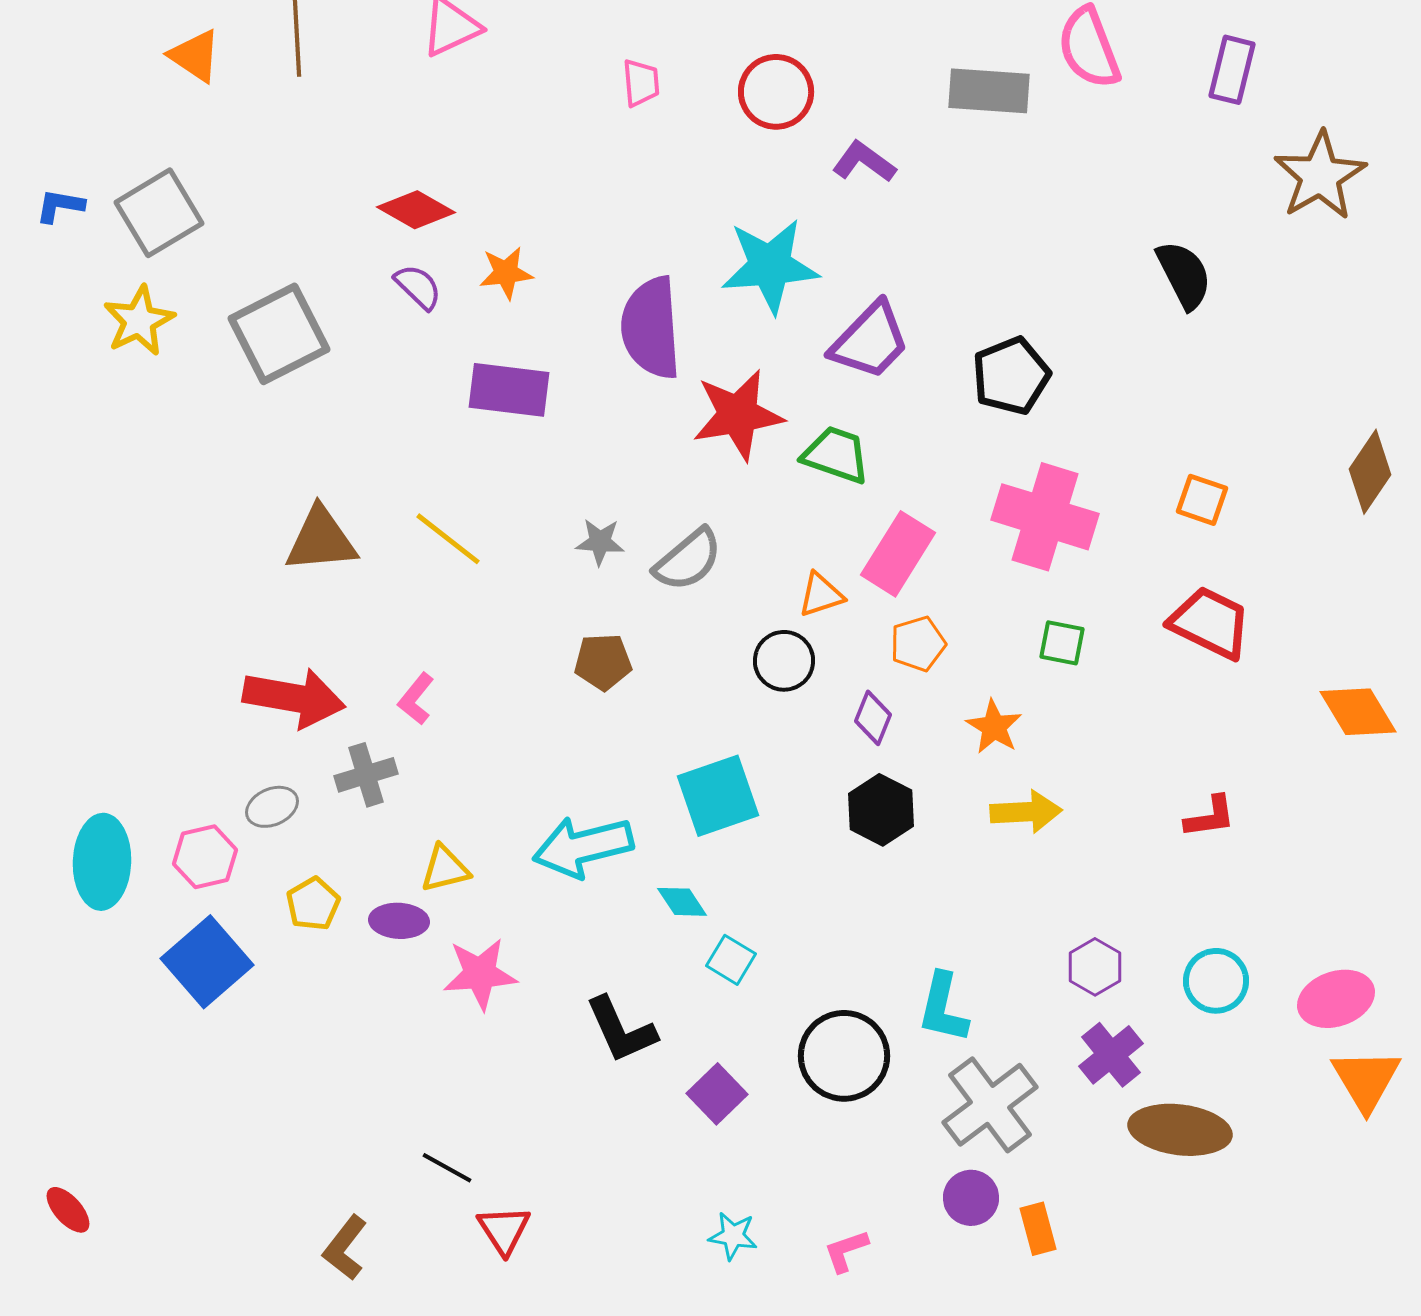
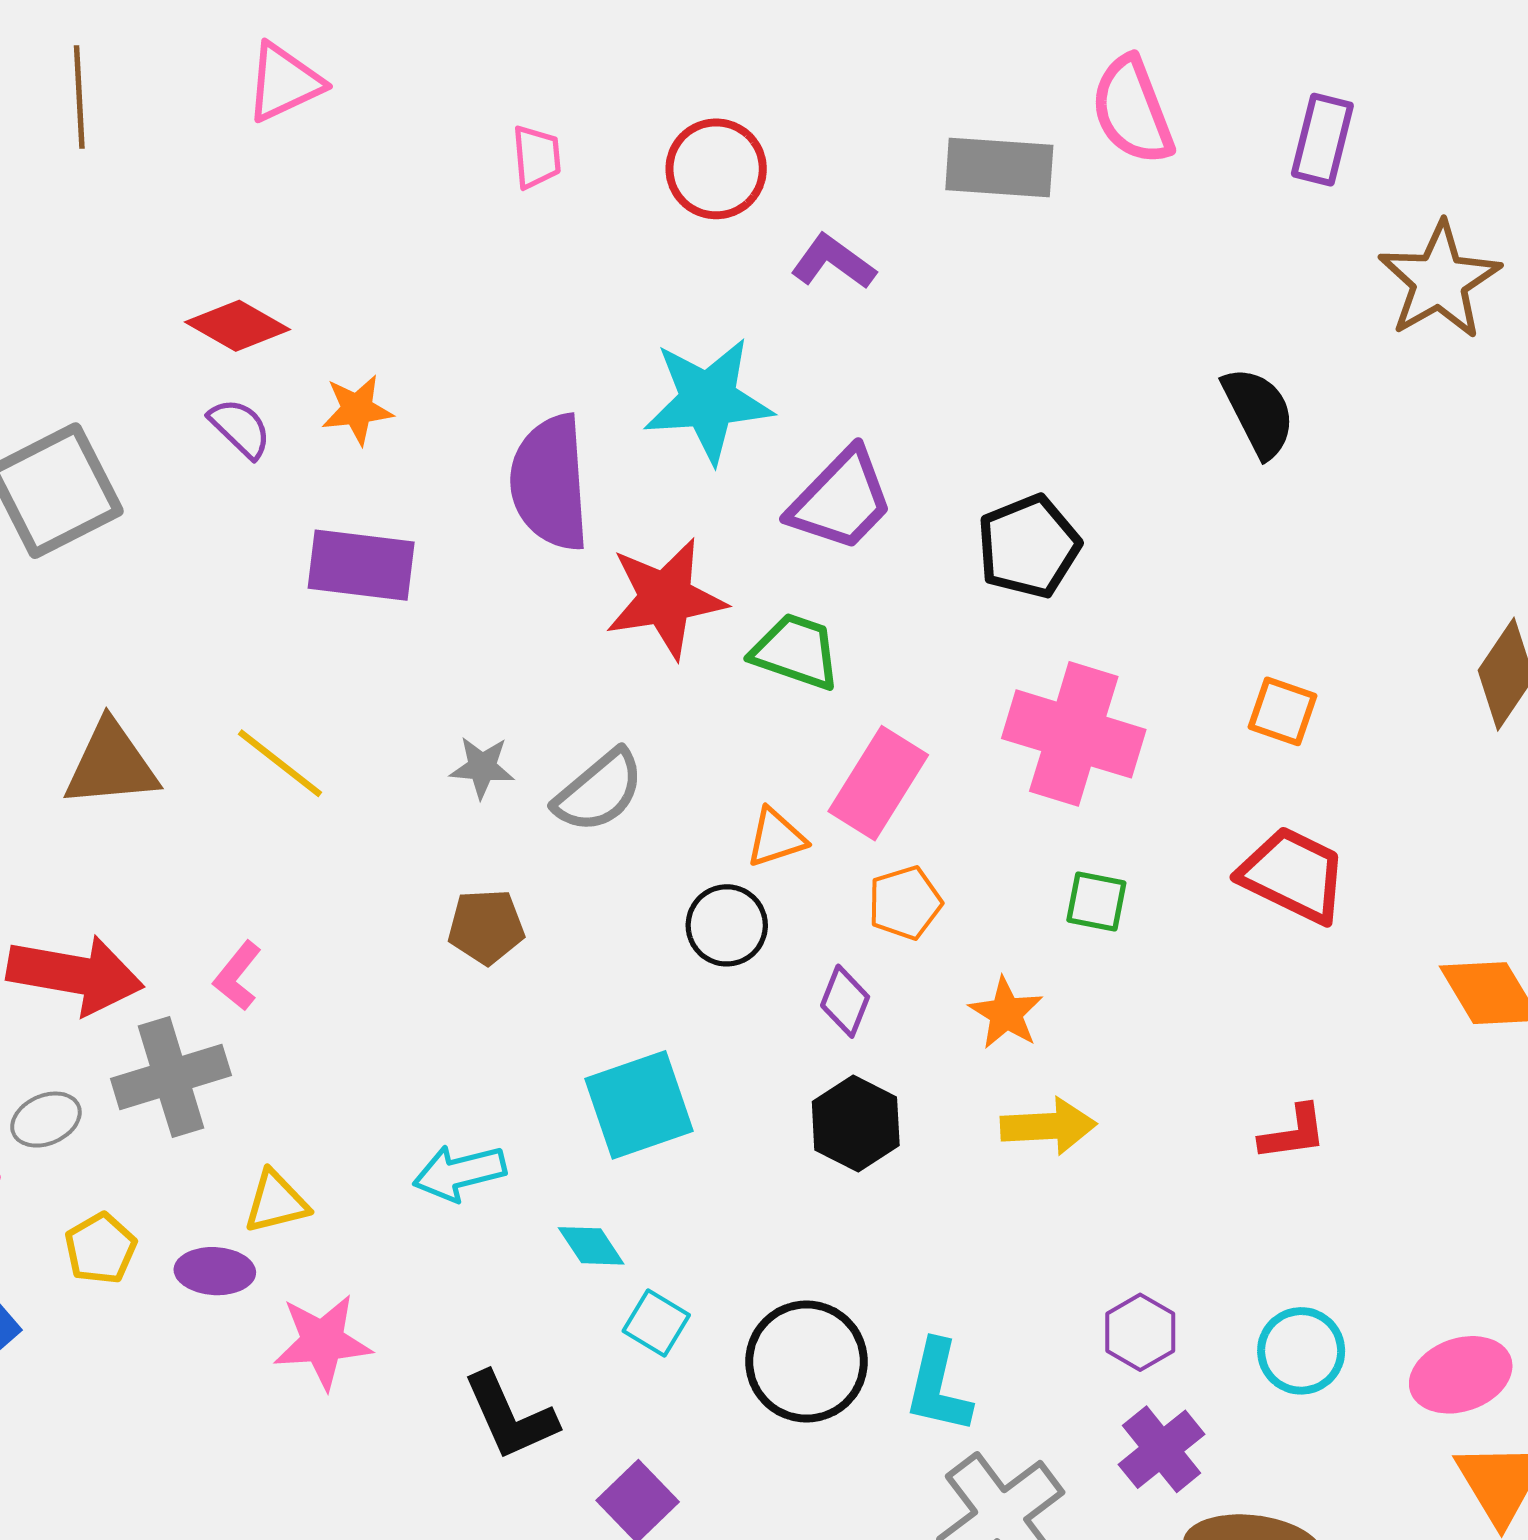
gray cross: (366, 775) -> (171, 1077), size x1.4
cyan arrow: (583, 847) -> (459, 1173), size x0.7
black circle: (844, 1056) -> (807, 1362), moved

